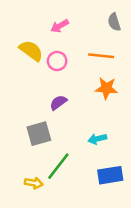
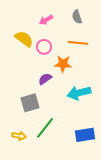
gray semicircle: (114, 22) -> (77, 17), moved
orange star: (106, 88) -> (63, 64), moved
cyan arrow: (97, 139) -> (79, 93), moved, size x1.6
yellow arrow: (34, 183) -> (19, 136), moved

